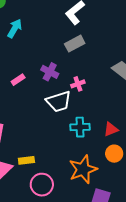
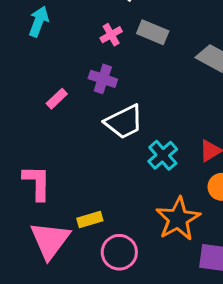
gray rectangle: (75, 44) -> (153, 32), moved, turned 60
pink cross: (78, 84) -> (111, 35), moved
cyan cross: (80, 127) -> (163, 155), turned -30

